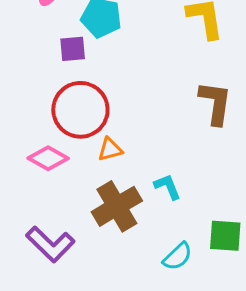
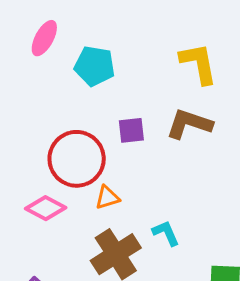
purple square: (73, 49) -> (131, 130), moved
brown L-shape: (215, 103) -> (189, 124), moved, turned -78

